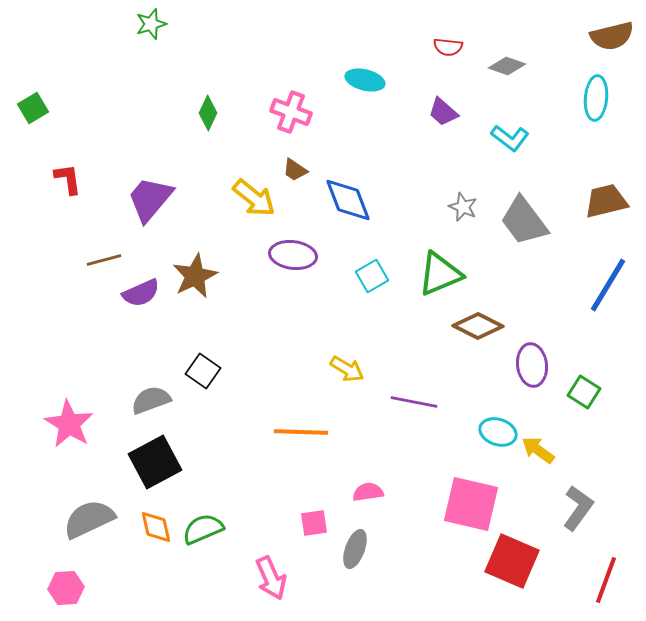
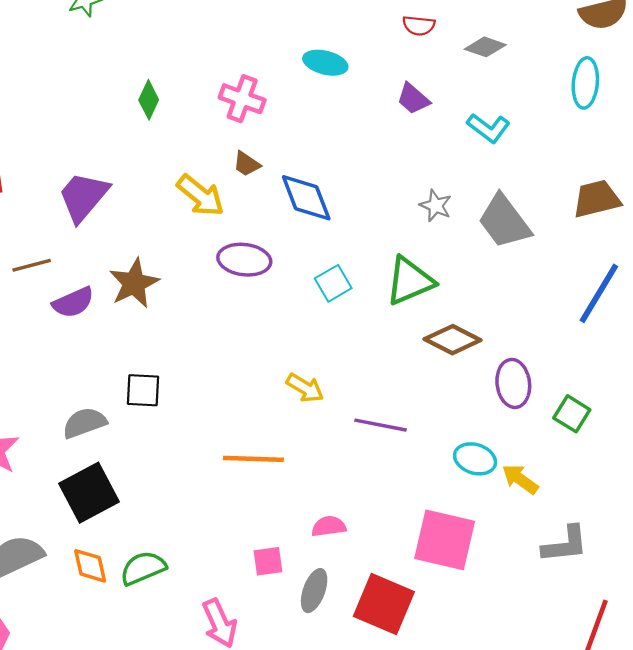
black square: (203, 371) -> (143, 390), turned -32
gray L-shape: (578, 508) -> (565, 544), turned 48
red square: (512, 561) -> (384, 604), moved

